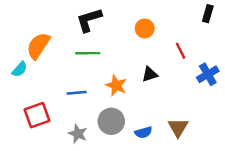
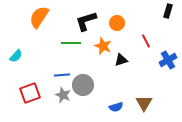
black L-shape: (89, 20) -> (86, 21), moved
orange semicircle: (38, 46) -> (39, 17), moved
orange star: (116, 85) -> (103, 46), moved
gray circle: (111, 121) -> (83, 85), moved
gray star: (78, 134) -> (63, 95), moved

